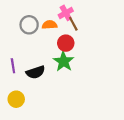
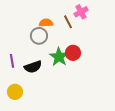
pink cross: (66, 13) -> (81, 12), moved
gray circle: (29, 25) -> (39, 36), moved
red circle: (66, 43) -> (73, 53), moved

